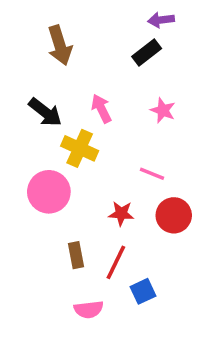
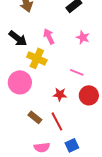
brown rectangle: (76, 255) -> (35, 117), turned -40
red line: (116, 262) -> (57, 121), turned -54
blue square: (143, 291) -> (72, 145), moved

